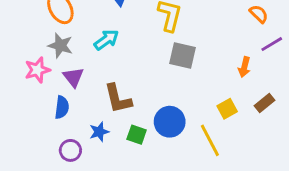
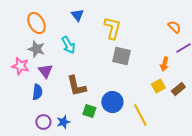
cyan arrow: (106, 40) -> (68, 45), turned 96
pink star: (37, 70) -> (20, 66), turned 30
yellow square: (227, 109) -> (158, 86), moved
blue star: (99, 132) -> (63, 122), moved

